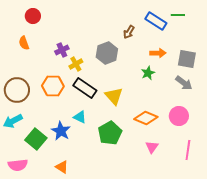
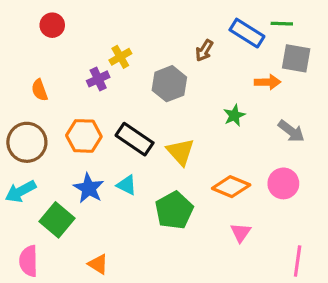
orange semicircle: (24, 43) -> (40, 90), moved
orange arrow: (158, 53) -> (268, 82), moved
gray square: (187, 59) -> (296, 58), moved
yellow cross: (76, 64) -> (120, 57), moved
blue star: (61, 131) -> (89, 188), moved
pink line: (188, 150) -> (298, 261), moved
pink semicircle: (18, 165) -> (28, 261), turned 96

